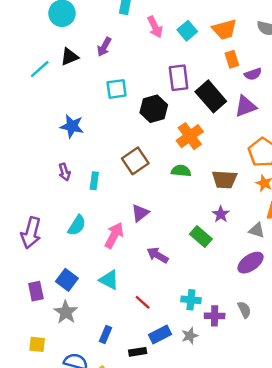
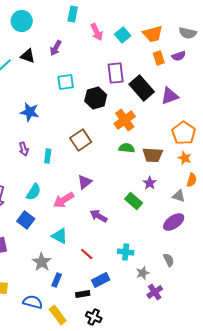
black triangle: (69, 57) -> (28, 56), turned 42
purple semicircle: (253, 74) -> (179, 56), moved
green semicircle: (181, 171) -> (127, 148), moved
pink arrow: (114, 235) -> (64, 200), turned -150
blue square: (67, 280) -> (26, 220), moved
gray star: (66, 312) -> (42, 262), moved
purple cross: (215, 316) -> (155, 292), moved, turned -35
gray star: (190, 336) -> (143, 273), moved

